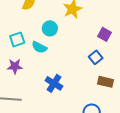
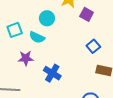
purple square: (105, 34) -> (87, 14), moved
purple star: (15, 66) -> (26, 58), moved

